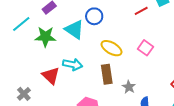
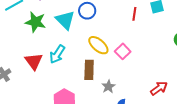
red line: (141, 11) -> (134, 14), turned -64
pink square: (145, 48) -> (123, 51), moved
cyan arrow: (73, 64) -> (57, 54), turned 102

